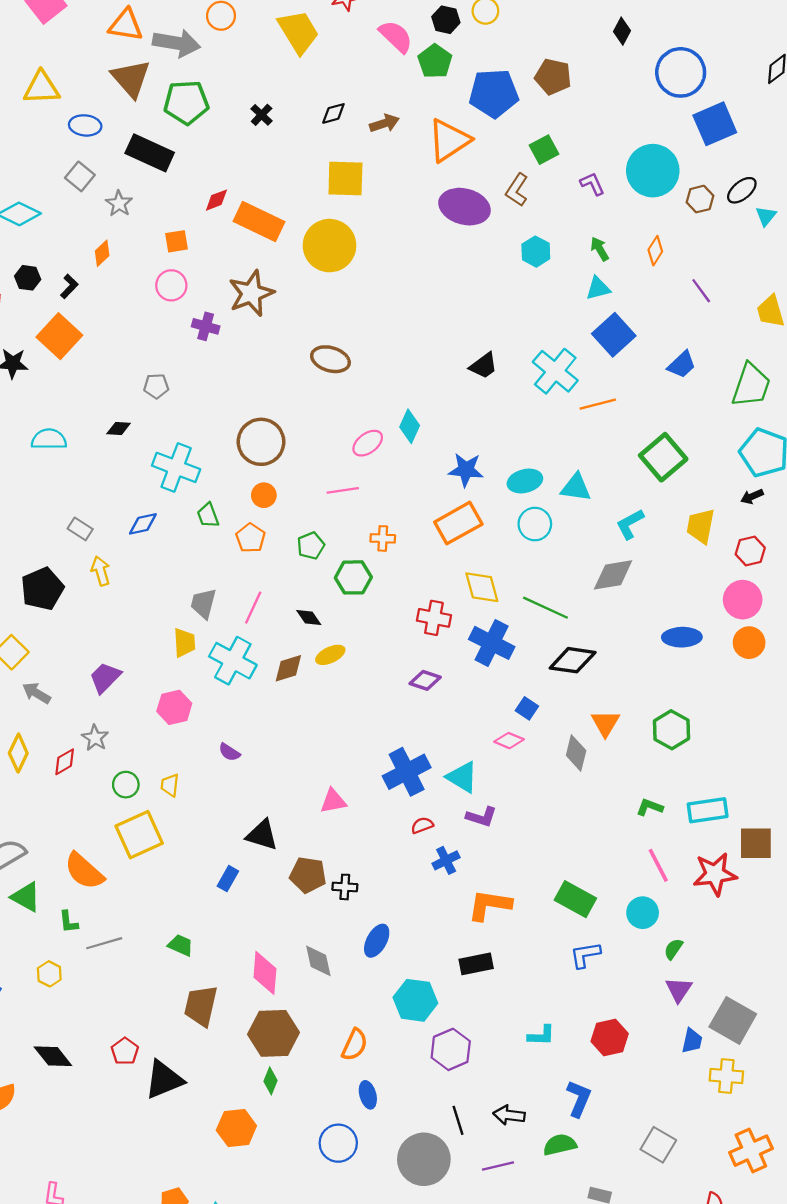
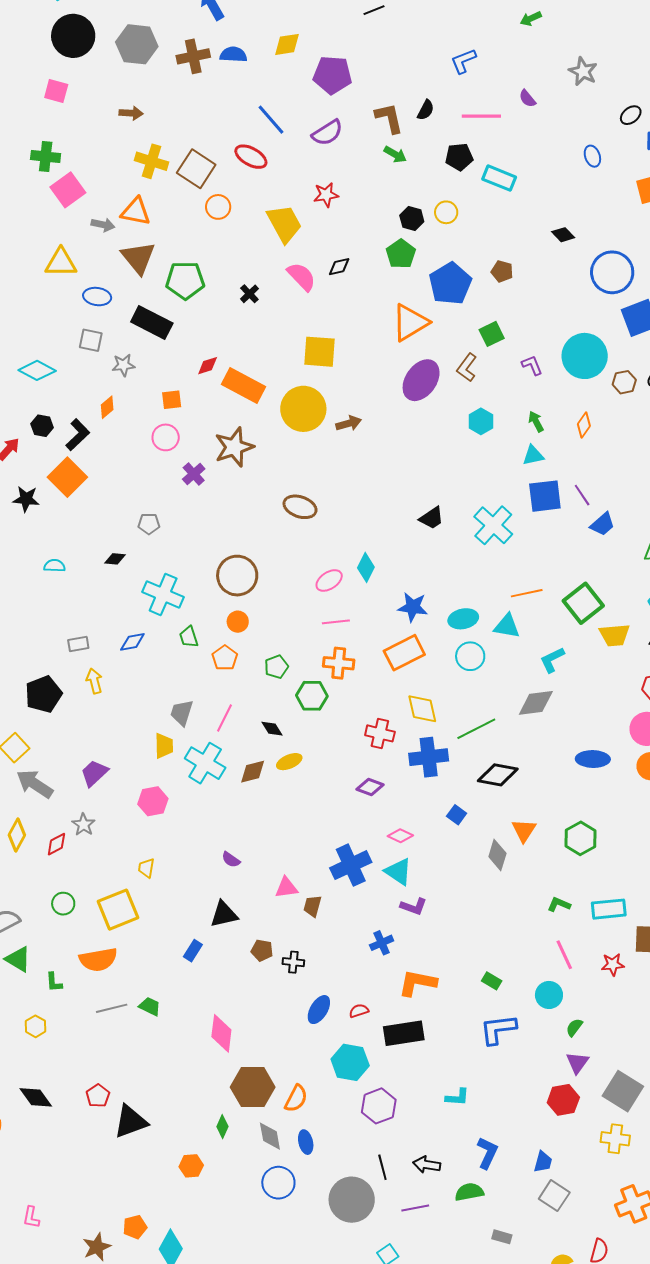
black diamond: (622, 31) -> (563, 235), turned -75
pink semicircle: (396, 36) -> (301, 277), moved
gray arrow: (177, 43) -> (103, 225), moved, size x0.6
brown pentagon: (553, 77) -> (502, 271), size x0.7
blue pentagon: (494, 93) -> (450, 284), turned -30
black diamond: (333, 113) -> (339, 267), moved
brown arrow: (384, 123) -> (349, 423), moved
gray square: (80, 176) -> (91, 340), turned -30
gray star: (119, 204) -> (123, 365), turned 30
purple ellipse: (464, 207) -> (421, 380), turned -72
black L-shape: (69, 286) -> (78, 435), size x1.5
purple line: (701, 291) -> (582, 495), moved
purple cross: (206, 326) -> (194, 474), turned 30
blue square: (614, 335) -> (545, 496), turned 33
orange line: (598, 404) -> (527, 593), moved
cyan semicircle: (49, 439) -> (54, 566), size x0.7
pink line: (343, 490) -> (336, 622), moved
yellow trapezoid: (701, 526) -> (615, 635), moved, turned -108
gray rectangle: (80, 529) -> (78, 644), turned -45
orange cross: (383, 538) -> (339, 663), size x1.4
green line: (545, 608) -> (476, 729), turned -54
blue cross: (492, 643) -> (429, 757), turned -36
gray arrow: (36, 693) -> (35, 784), size x1.5
pink diamond: (509, 741) -> (400, 836), moved
purple semicircle: (229, 752) -> (231, 860), moved
green circle: (126, 785) -> (63, 904), moved
red semicircle: (422, 825) -> (359, 1011), moved
black triangle: (262, 835) -> (224, 914), turned -32
orange semicircle: (84, 871) -> (98, 960), moved, turned -54
red star: (715, 874) -> (613, 964), size x0.6
brown pentagon: (308, 875) -> (262, 950), size x0.7
green rectangle: (575, 899) -> (492, 981), size x0.6
gray line: (104, 943) -> (112, 1008), moved
blue L-shape: (585, 955) -> (498, 1029), size x1.4
gray diamond: (318, 961) -> (270, 1136), moved
black rectangle: (476, 964) -> (404, 1033), size x1.4
brown trapezoid: (201, 1006) -> (312, 906), moved, size x0.6
brown hexagon: (274, 1033) -> (253, 1087), moved
red hexagon: (610, 1037) -> (563, 1100), moved
blue trapezoid: (692, 1041) -> (543, 1162), moved
orange hexagon: (236, 1128) -> (191, 1166), size x0.7

